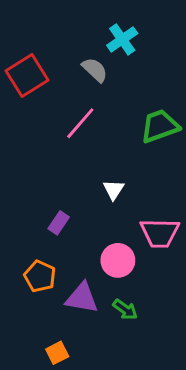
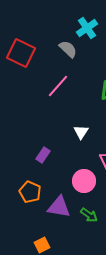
red square: (27, 76) -> (21, 53), turned -32

